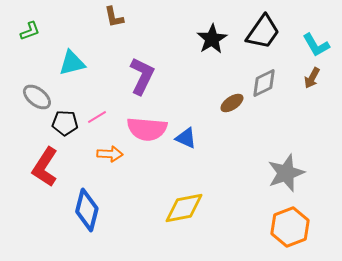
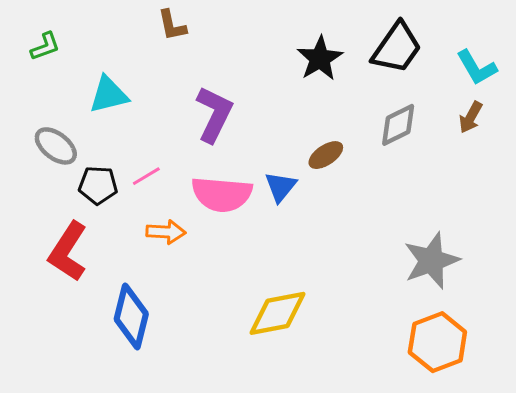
brown ellipse: (232, 103) -> (326, 155), moved
blue triangle: (186, 138) -> (281, 187), moved, turned 45

